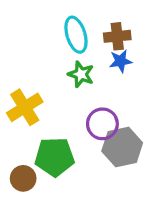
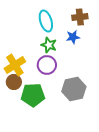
brown cross: (117, 36) -> (80, 17), moved
purple circle: (102, 124) -> (47, 65), moved
brown circle: (23, 178) -> (14, 82), moved

